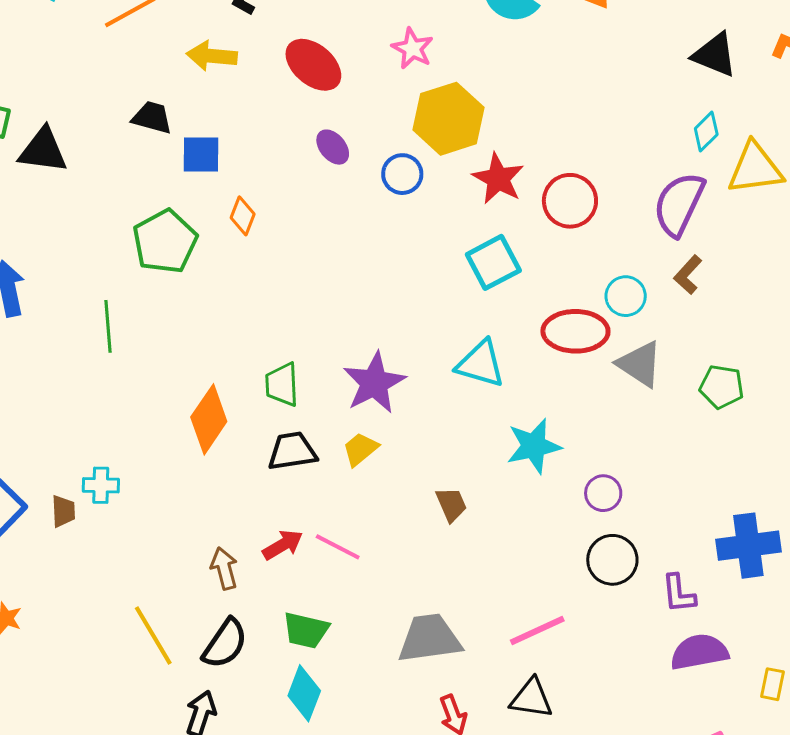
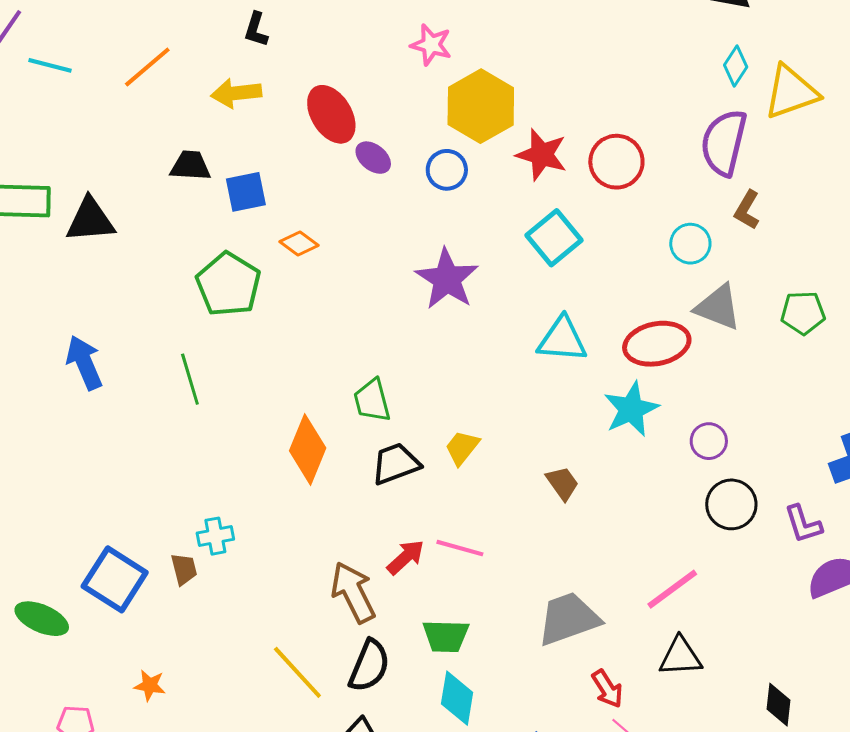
red ellipse: (313, 65) -> (331, 114), moved, turned 30
orange diamond: (243, 216) -> (299, 243), turned -63
red ellipse: (575, 331) -> (657, 344), moved
purple star: (374, 383) -> (447, 279), moved
brown arrow: (224, 568) -> (353, 592), size x1.5

